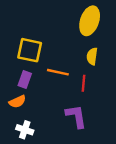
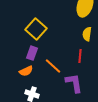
yellow square: (30, 50) -> (36, 29), turned 30
orange line: (58, 72) -> (53, 66), moved, turned 30

